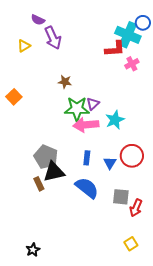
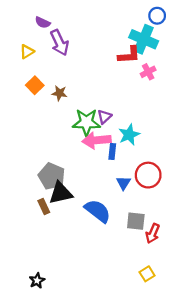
blue circle: (143, 23) -> (157, 16), moved
brown star: (65, 82) -> (59, 93), moved
orange square: (14, 97) -> (35, 85), moved
blue rectangle: (87, 158) -> (112, 152), moved

